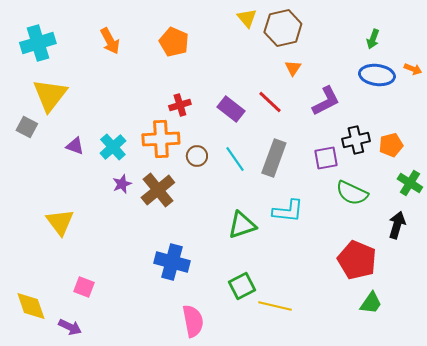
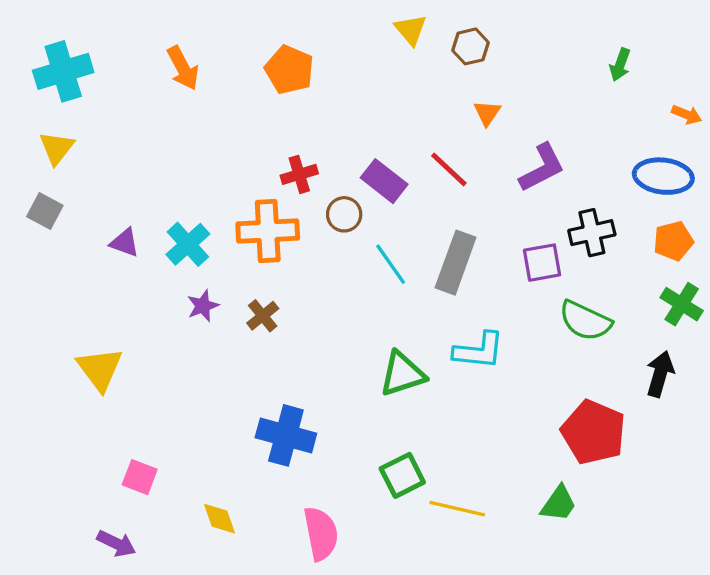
brown hexagon: (283, 28) -> (470, 46), size x0.6
blue ellipse: (377, 75) -> (663, 176), moved
yellow triangle: (50, 95) -> (57, 148), moved, size x0.6
orange pentagon: (391, 145) -> (673, 241), moved
brown circle: (197, 156) -> (344, 214), moved
brown cross: (158, 190) -> (263, 316), size x0.6
green trapezoid: (371, 303) -> (559, 504), moved
yellow diamond: (31, 306) -> (219, 519), moved, size x0.7

